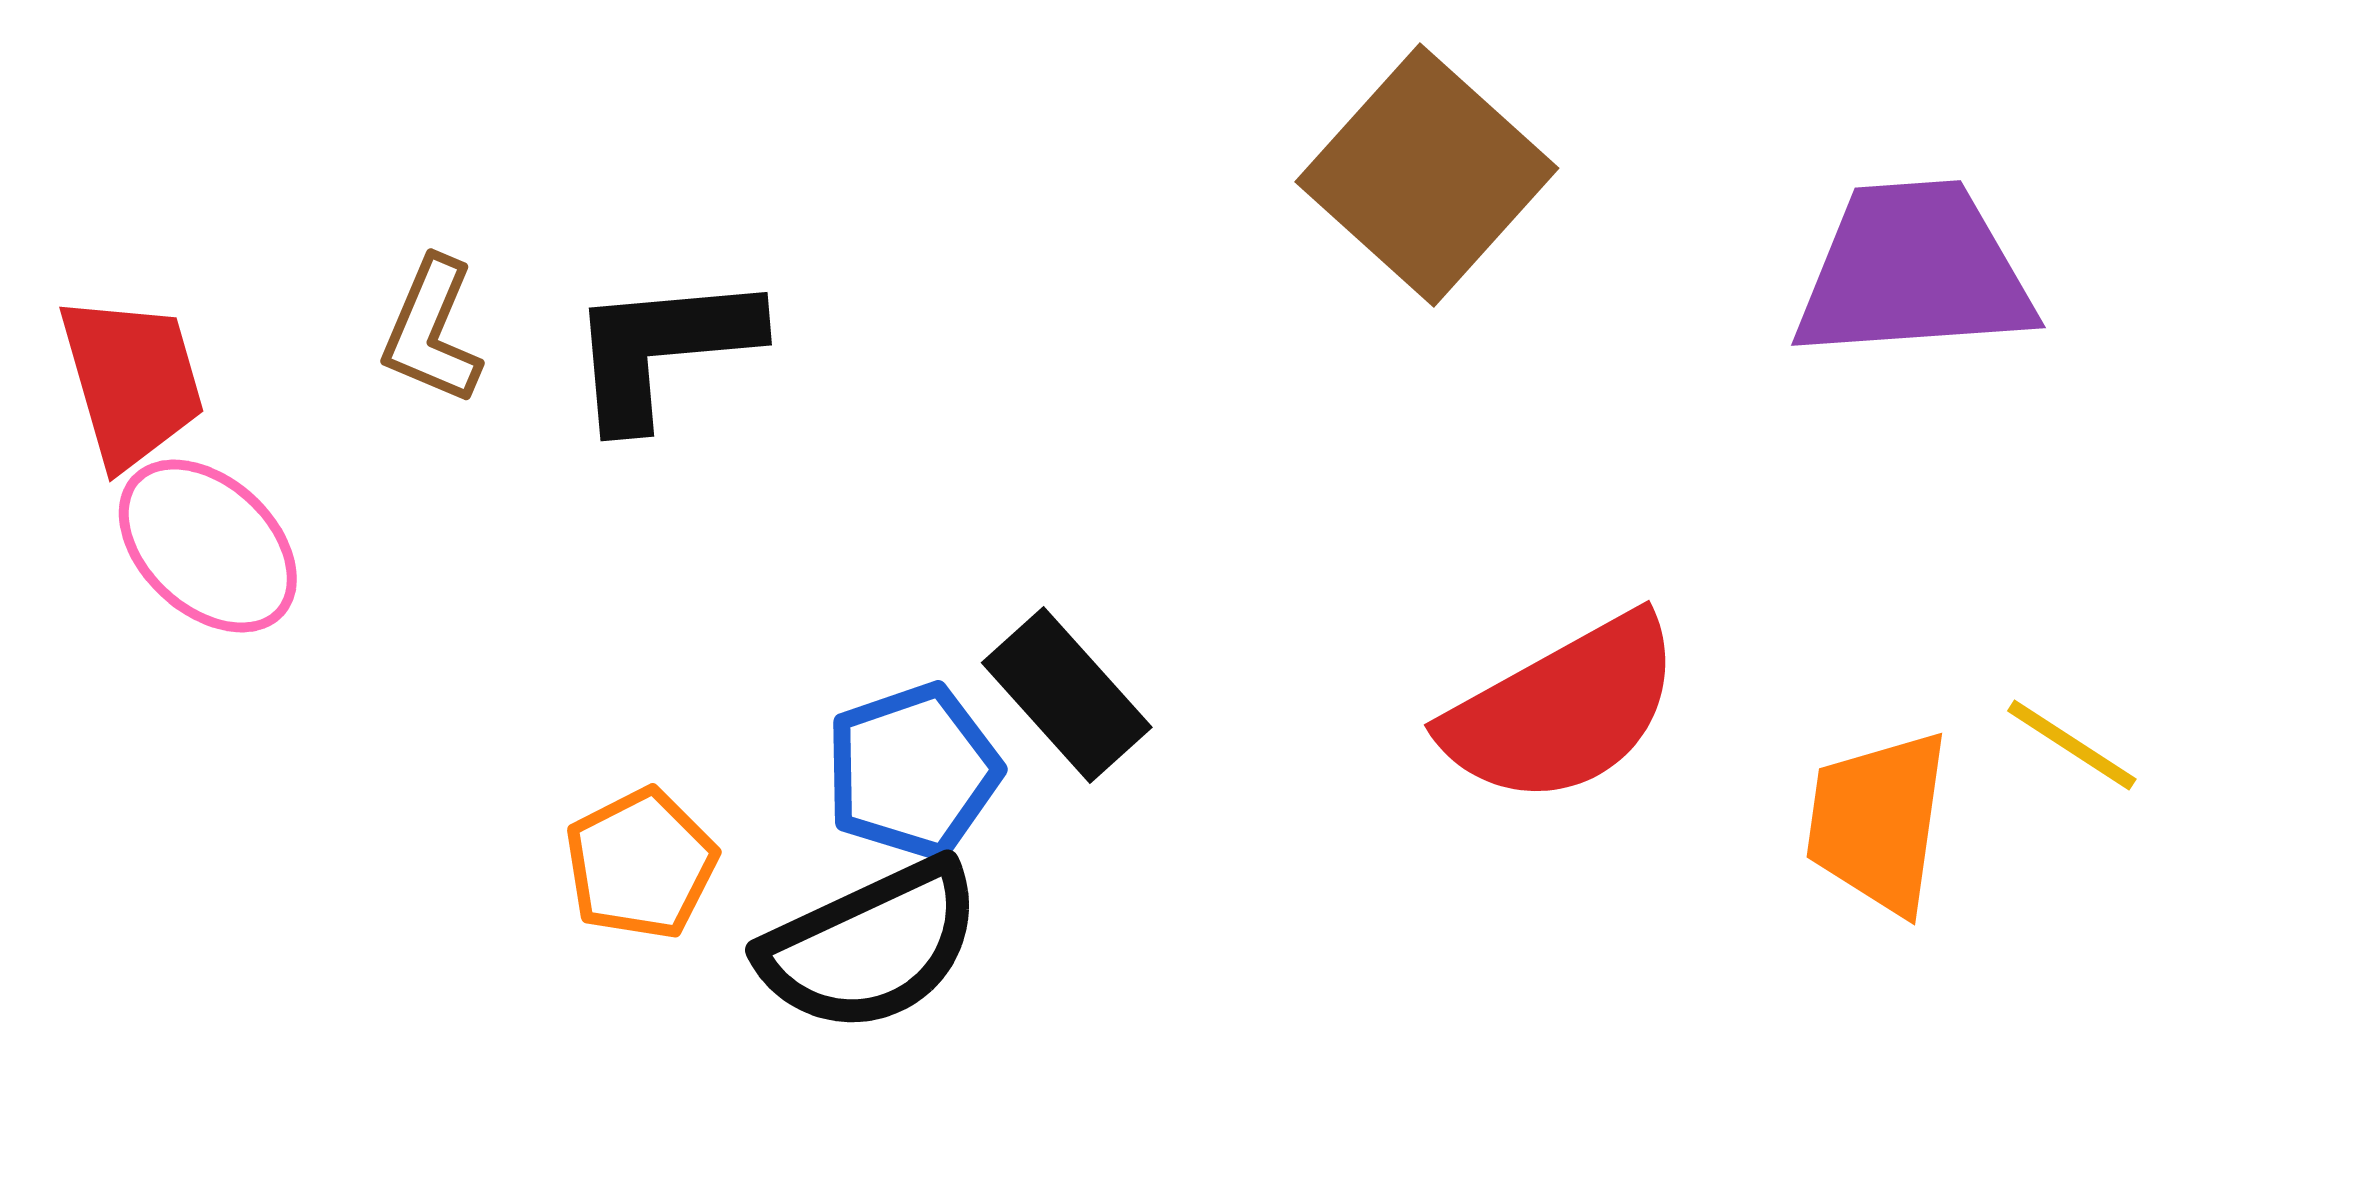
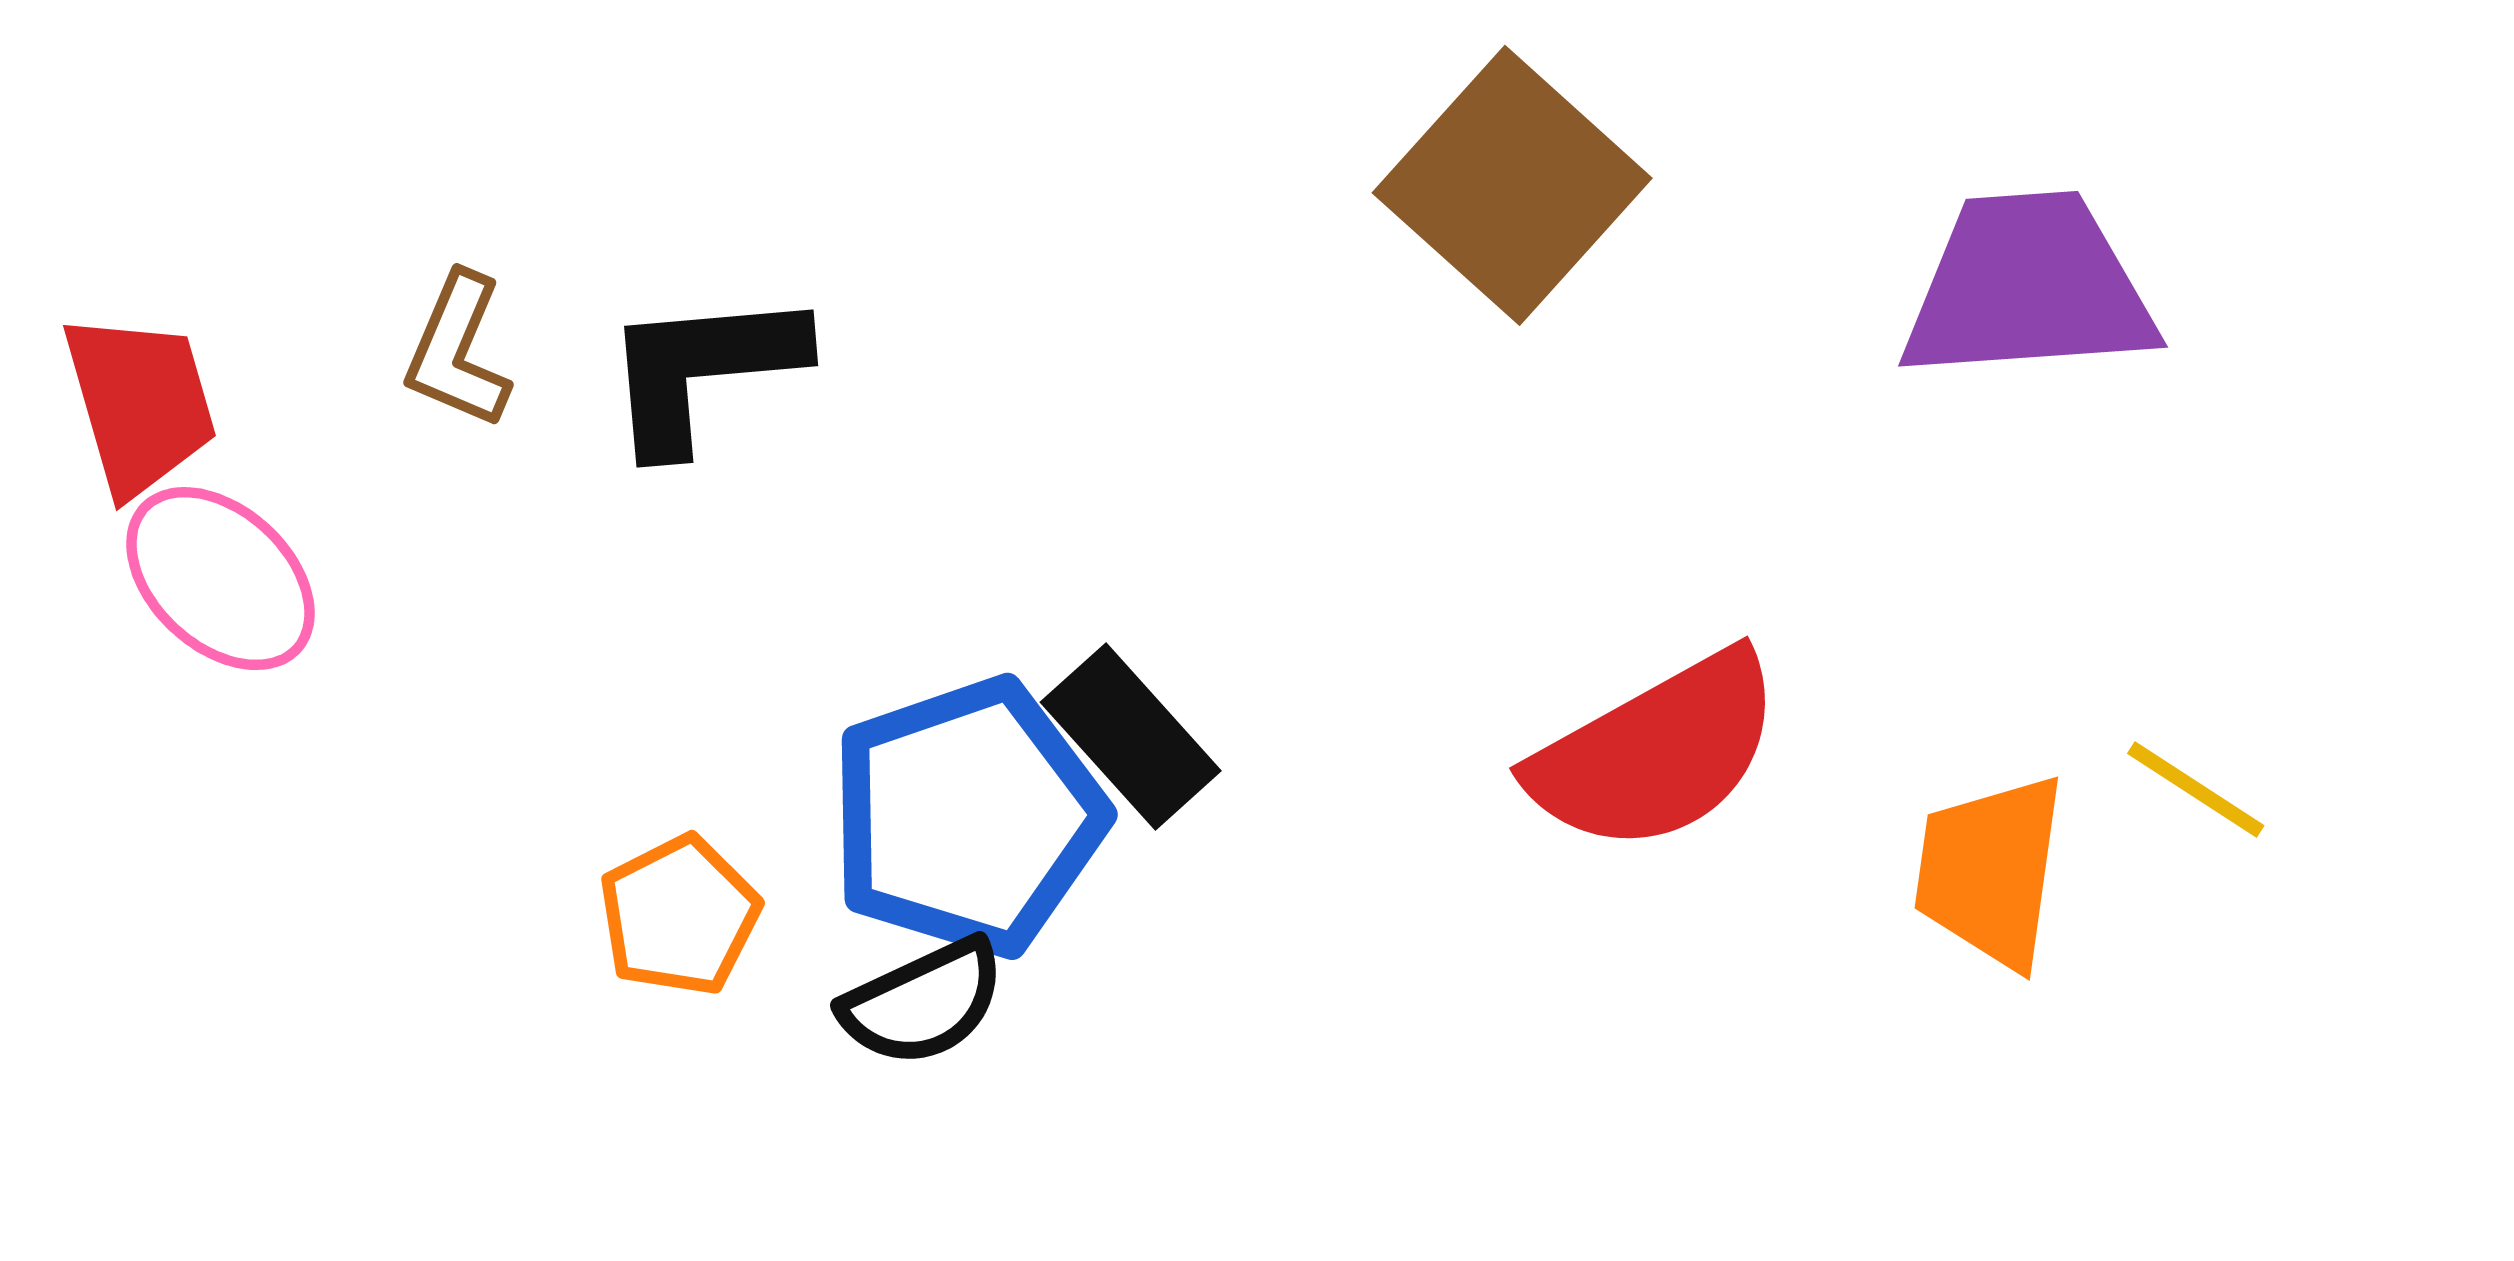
blue pentagon: (913, 771) -> (968, 817), size x1.5
black semicircle: (871, 946) -> (923, 1002), size x0.7

